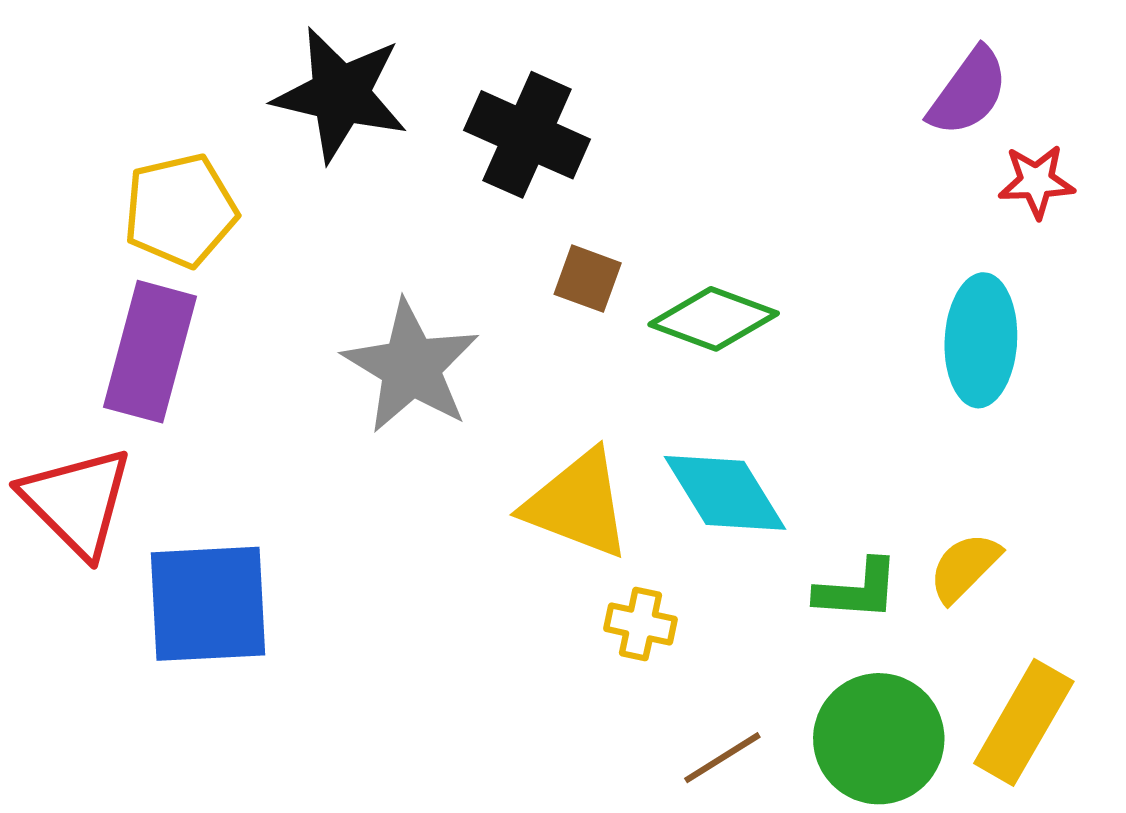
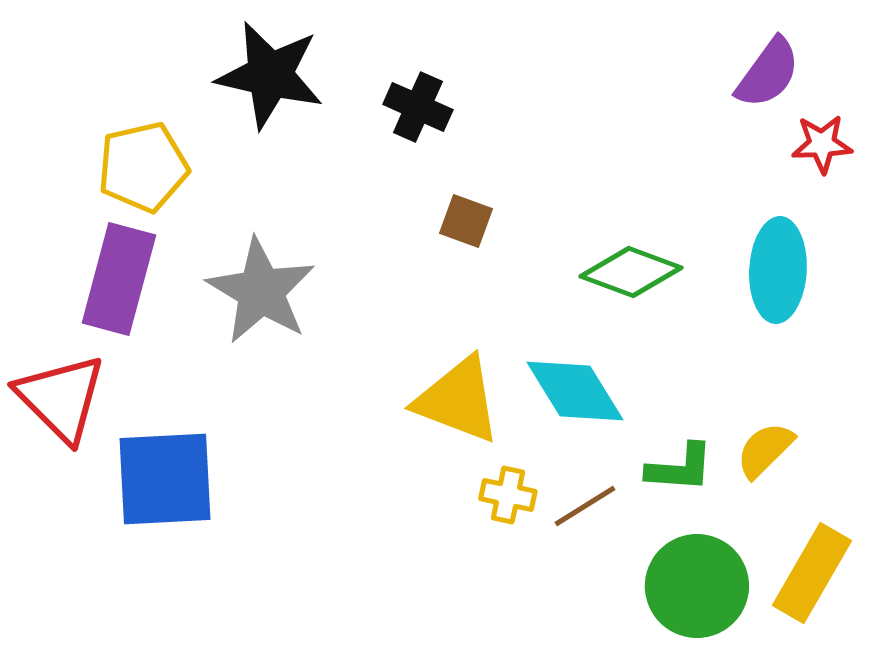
black cross: (527, 135) -> (418, 107), size x0.7
green diamond: (714, 319) -> (631, 272), moved
gray star: (411, 367) -> (261, 291), moved
brown line: (722, 758) -> (585, 506), moved

